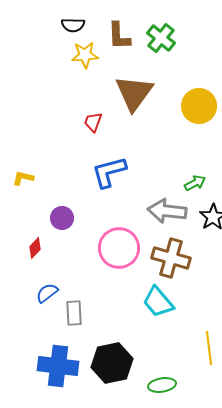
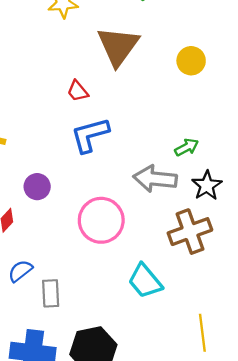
yellow circle: (199, 106) -> (191, 61), size x0.7
red trapezoid: (93, 122) -> (78, 91), moved, turned -60
brown cross: (171, 258) -> (190, 232), moved, turned -36

